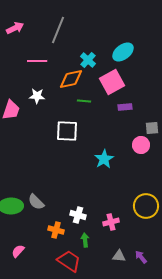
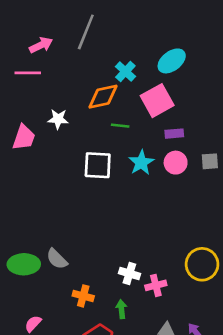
pink arrow: (15, 28) -> (41, 45), moved
pink line: (37, 61) -> (28, 73), moved
pink circle: (141, 145) -> (176, 163), moved
cyan star: (104, 159) -> (141, 163), moved
white cross: (78, 215) -> (129, 274), moved

